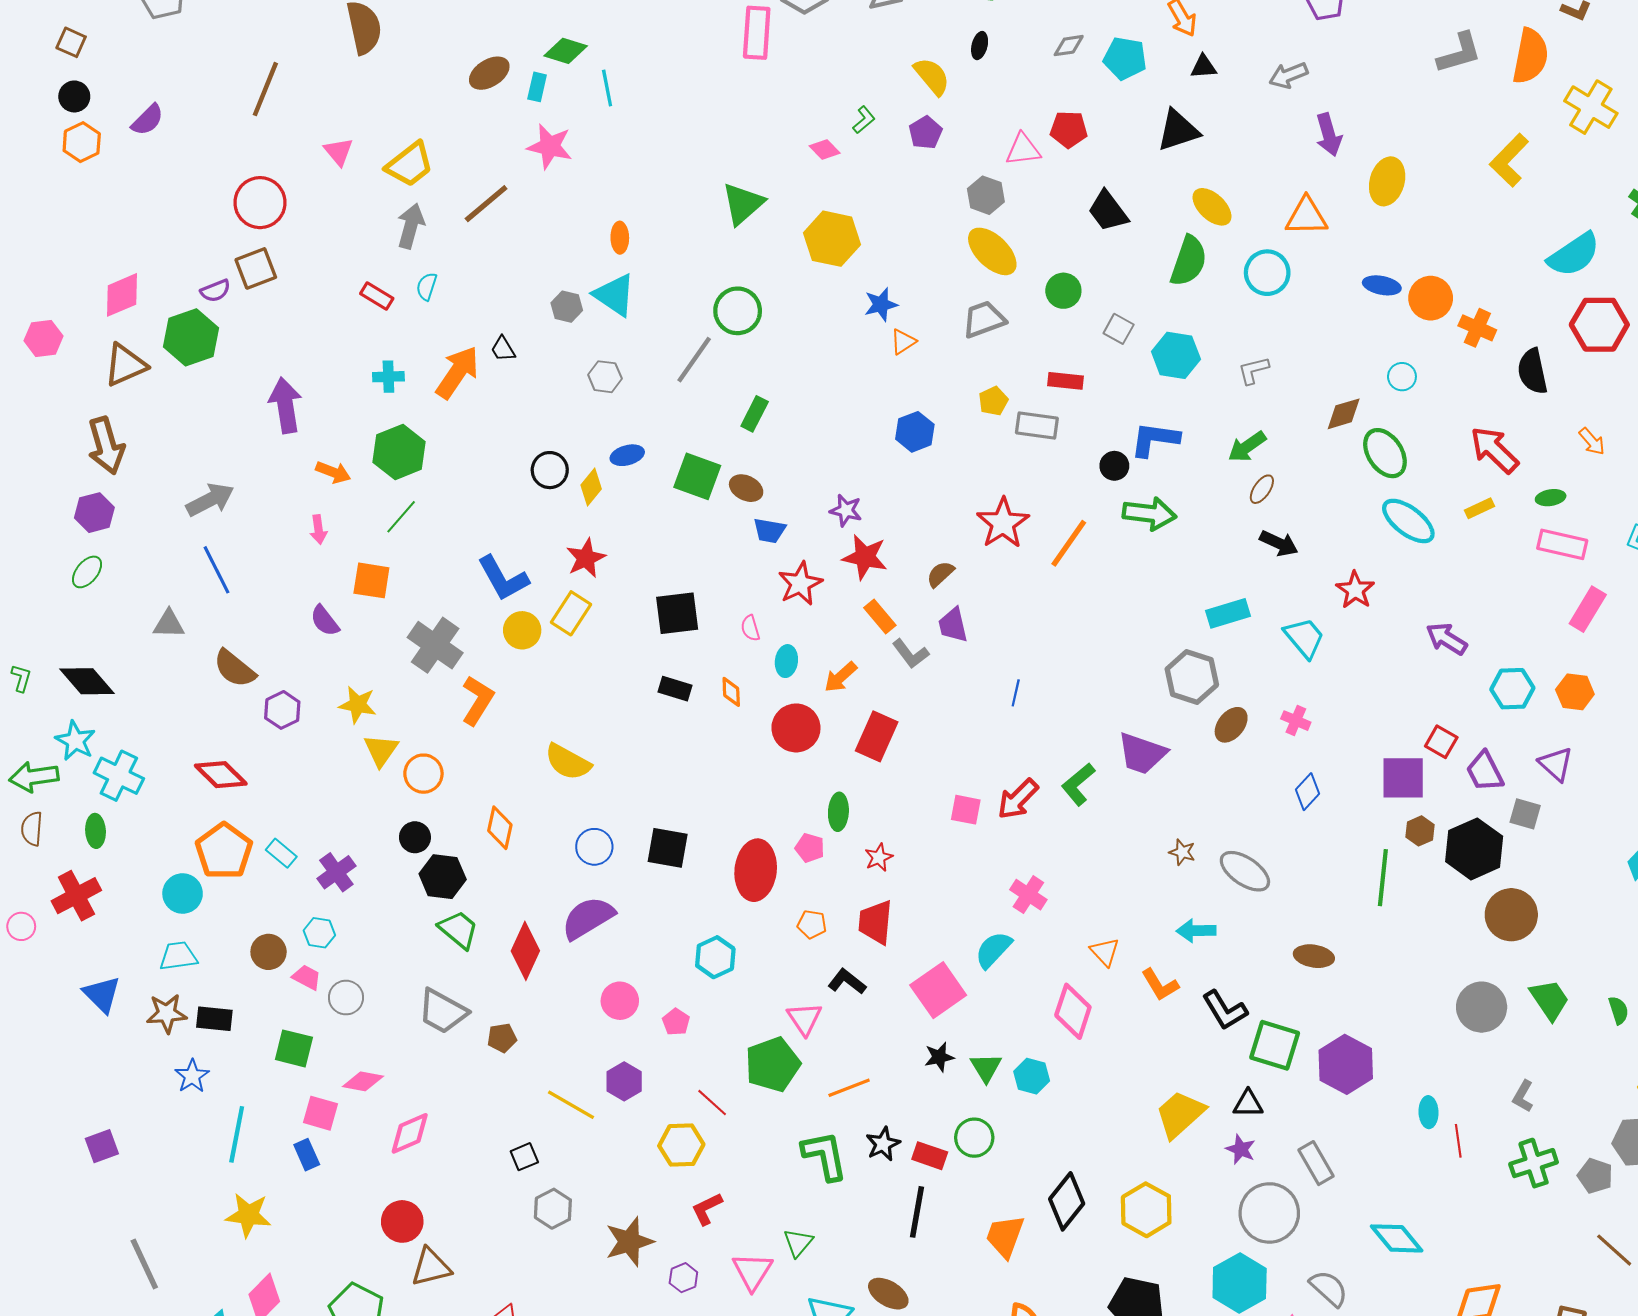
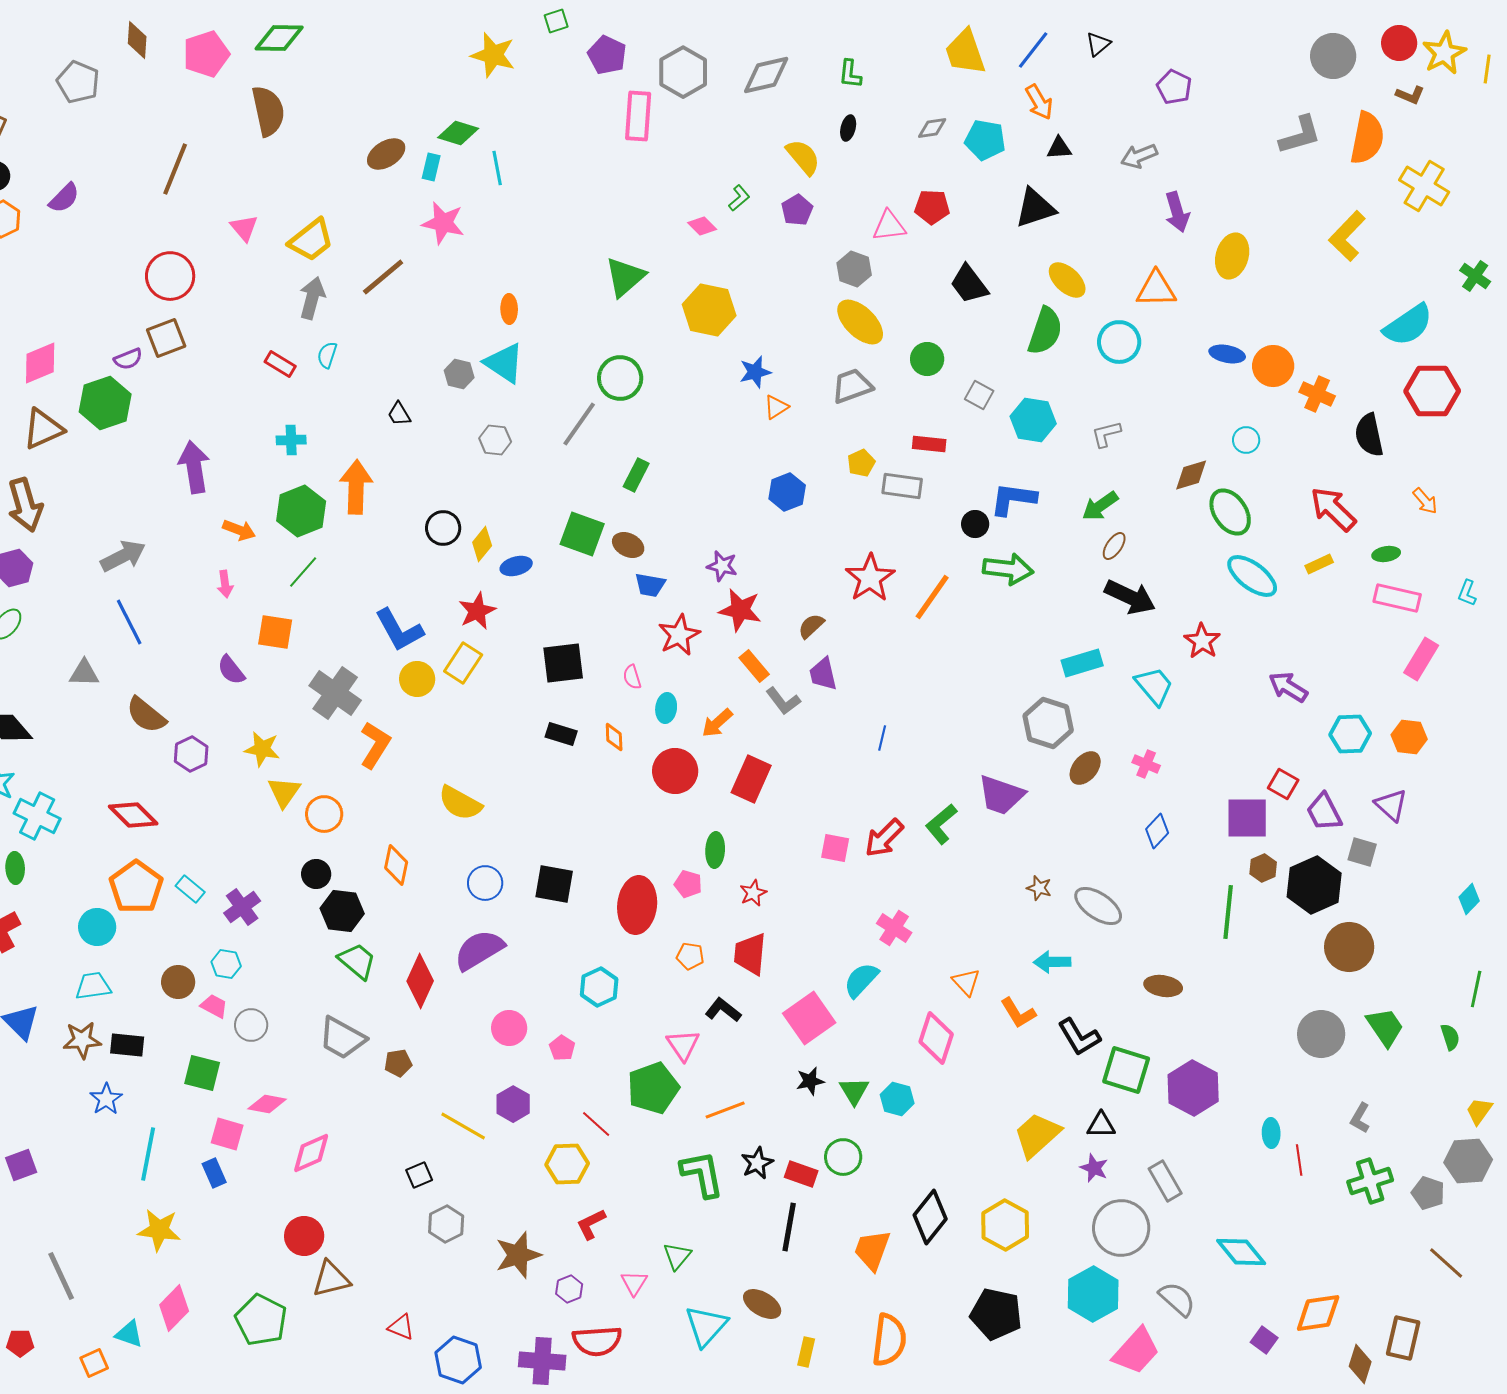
orange arrow: (457, 372) -> (356, 487), moved, turned -32
blue ellipse: (627, 455) -> (516, 566), moved
black arrow: (1279, 543) -> (1130, 597), size x1.4
pink triangle: (752, 1271) -> (634, 1283), size x0.7

